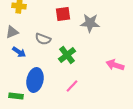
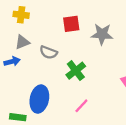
gray triangle: (12, 32) -> (22, 42), moved
blue arrow: (19, 52) -> (12, 61), moved, turned -48

